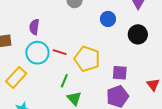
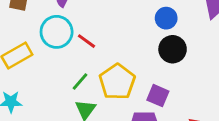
black circle: (138, 34) -> (173, 49), moved
yellow pentagon: (87, 59) -> (117, 82), moved

